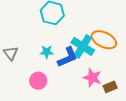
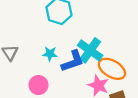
orange ellipse: (104, 40) -> (112, 69), moved

